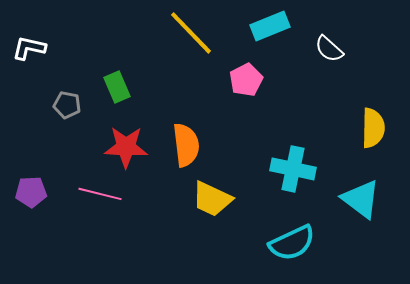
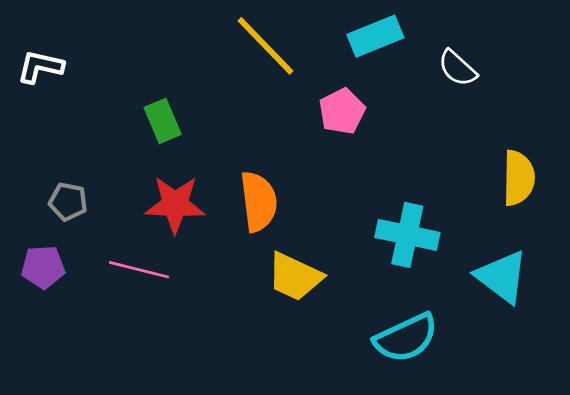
gray pentagon: (67, 105) -> (68, 202), moved

